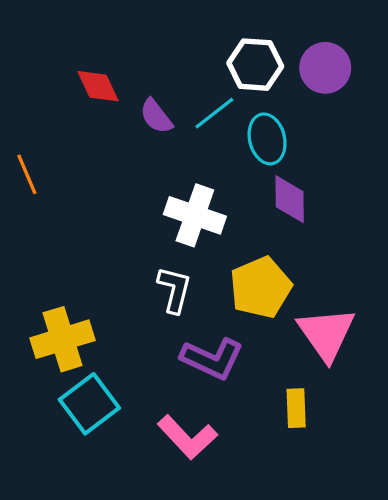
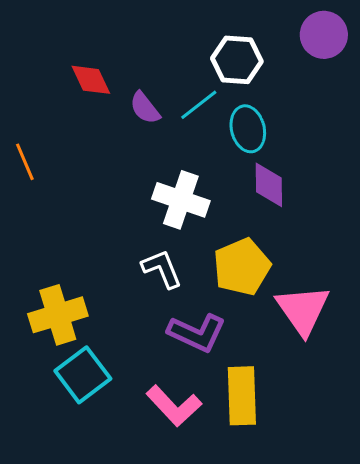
purple circle: (325, 68) -> (324, 35), moved
white L-shape: (174, 290) -> (162, 269), turned -36
yellow rectangle: (296, 408) -> (242, 396), moved, size x1.6

